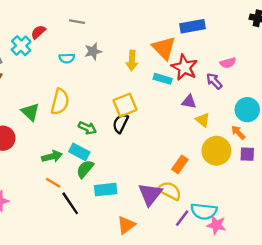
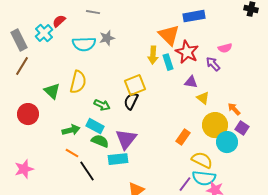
cyan semicircle: (67, 58) -> (84, 44), size x1.6
yellow arrow: (132, 61) -> (153, 55), moved
cyan rectangle: (163, 79) -> (168, 62), turned 56
cyan circle: (247, 110) -> (227, 142), moved
purple square: (247, 154) -> (242, 128), turned 32
green semicircle: (85, 169) -> (100, 141), turned 72
yellow semicircle: (170, 191) -> (202, 160), moved
purple triangle: (150, 194) -> (126, 139), moved

